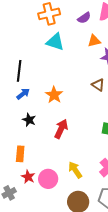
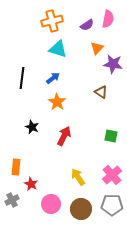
orange triangle: (94, 41) -> (97, 48), turned -32
blue arrow: (23, 94) -> (53, 78), moved
orange rectangle: (20, 154) -> (16, 167), moved
pink circle: (48, 179) -> (51, 204), moved

